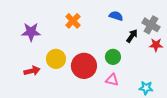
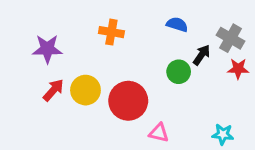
orange cross: (73, 21) -> (111, 32), turned -35
green circle: (113, 57) -> (179, 72), moved
red arrow: (32, 71) -> (53, 90), moved, turned -35
pink triangle: (112, 80) -> (159, 133), moved

